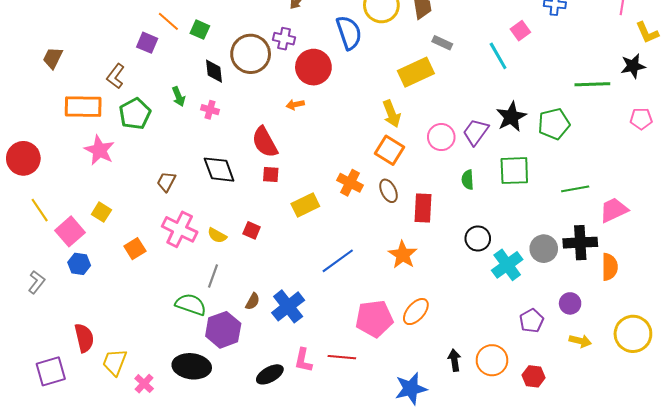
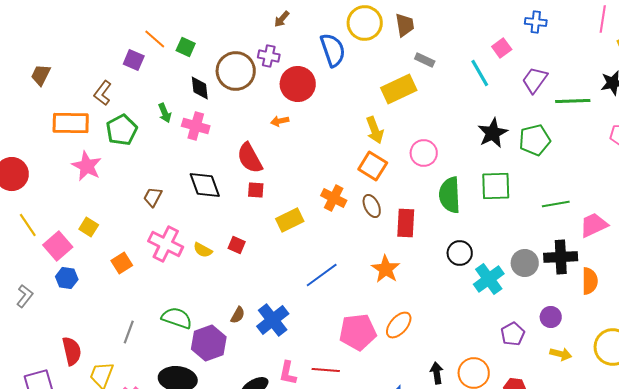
pink cross: (210, 110) -> (196, 126), size x1.5
purple trapezoid: (476, 132) -> (535, 80), moved
green semicircle: (468, 180) -> (450, 195), size x1.8
gray line: (213, 276) -> (129, 332), moved

